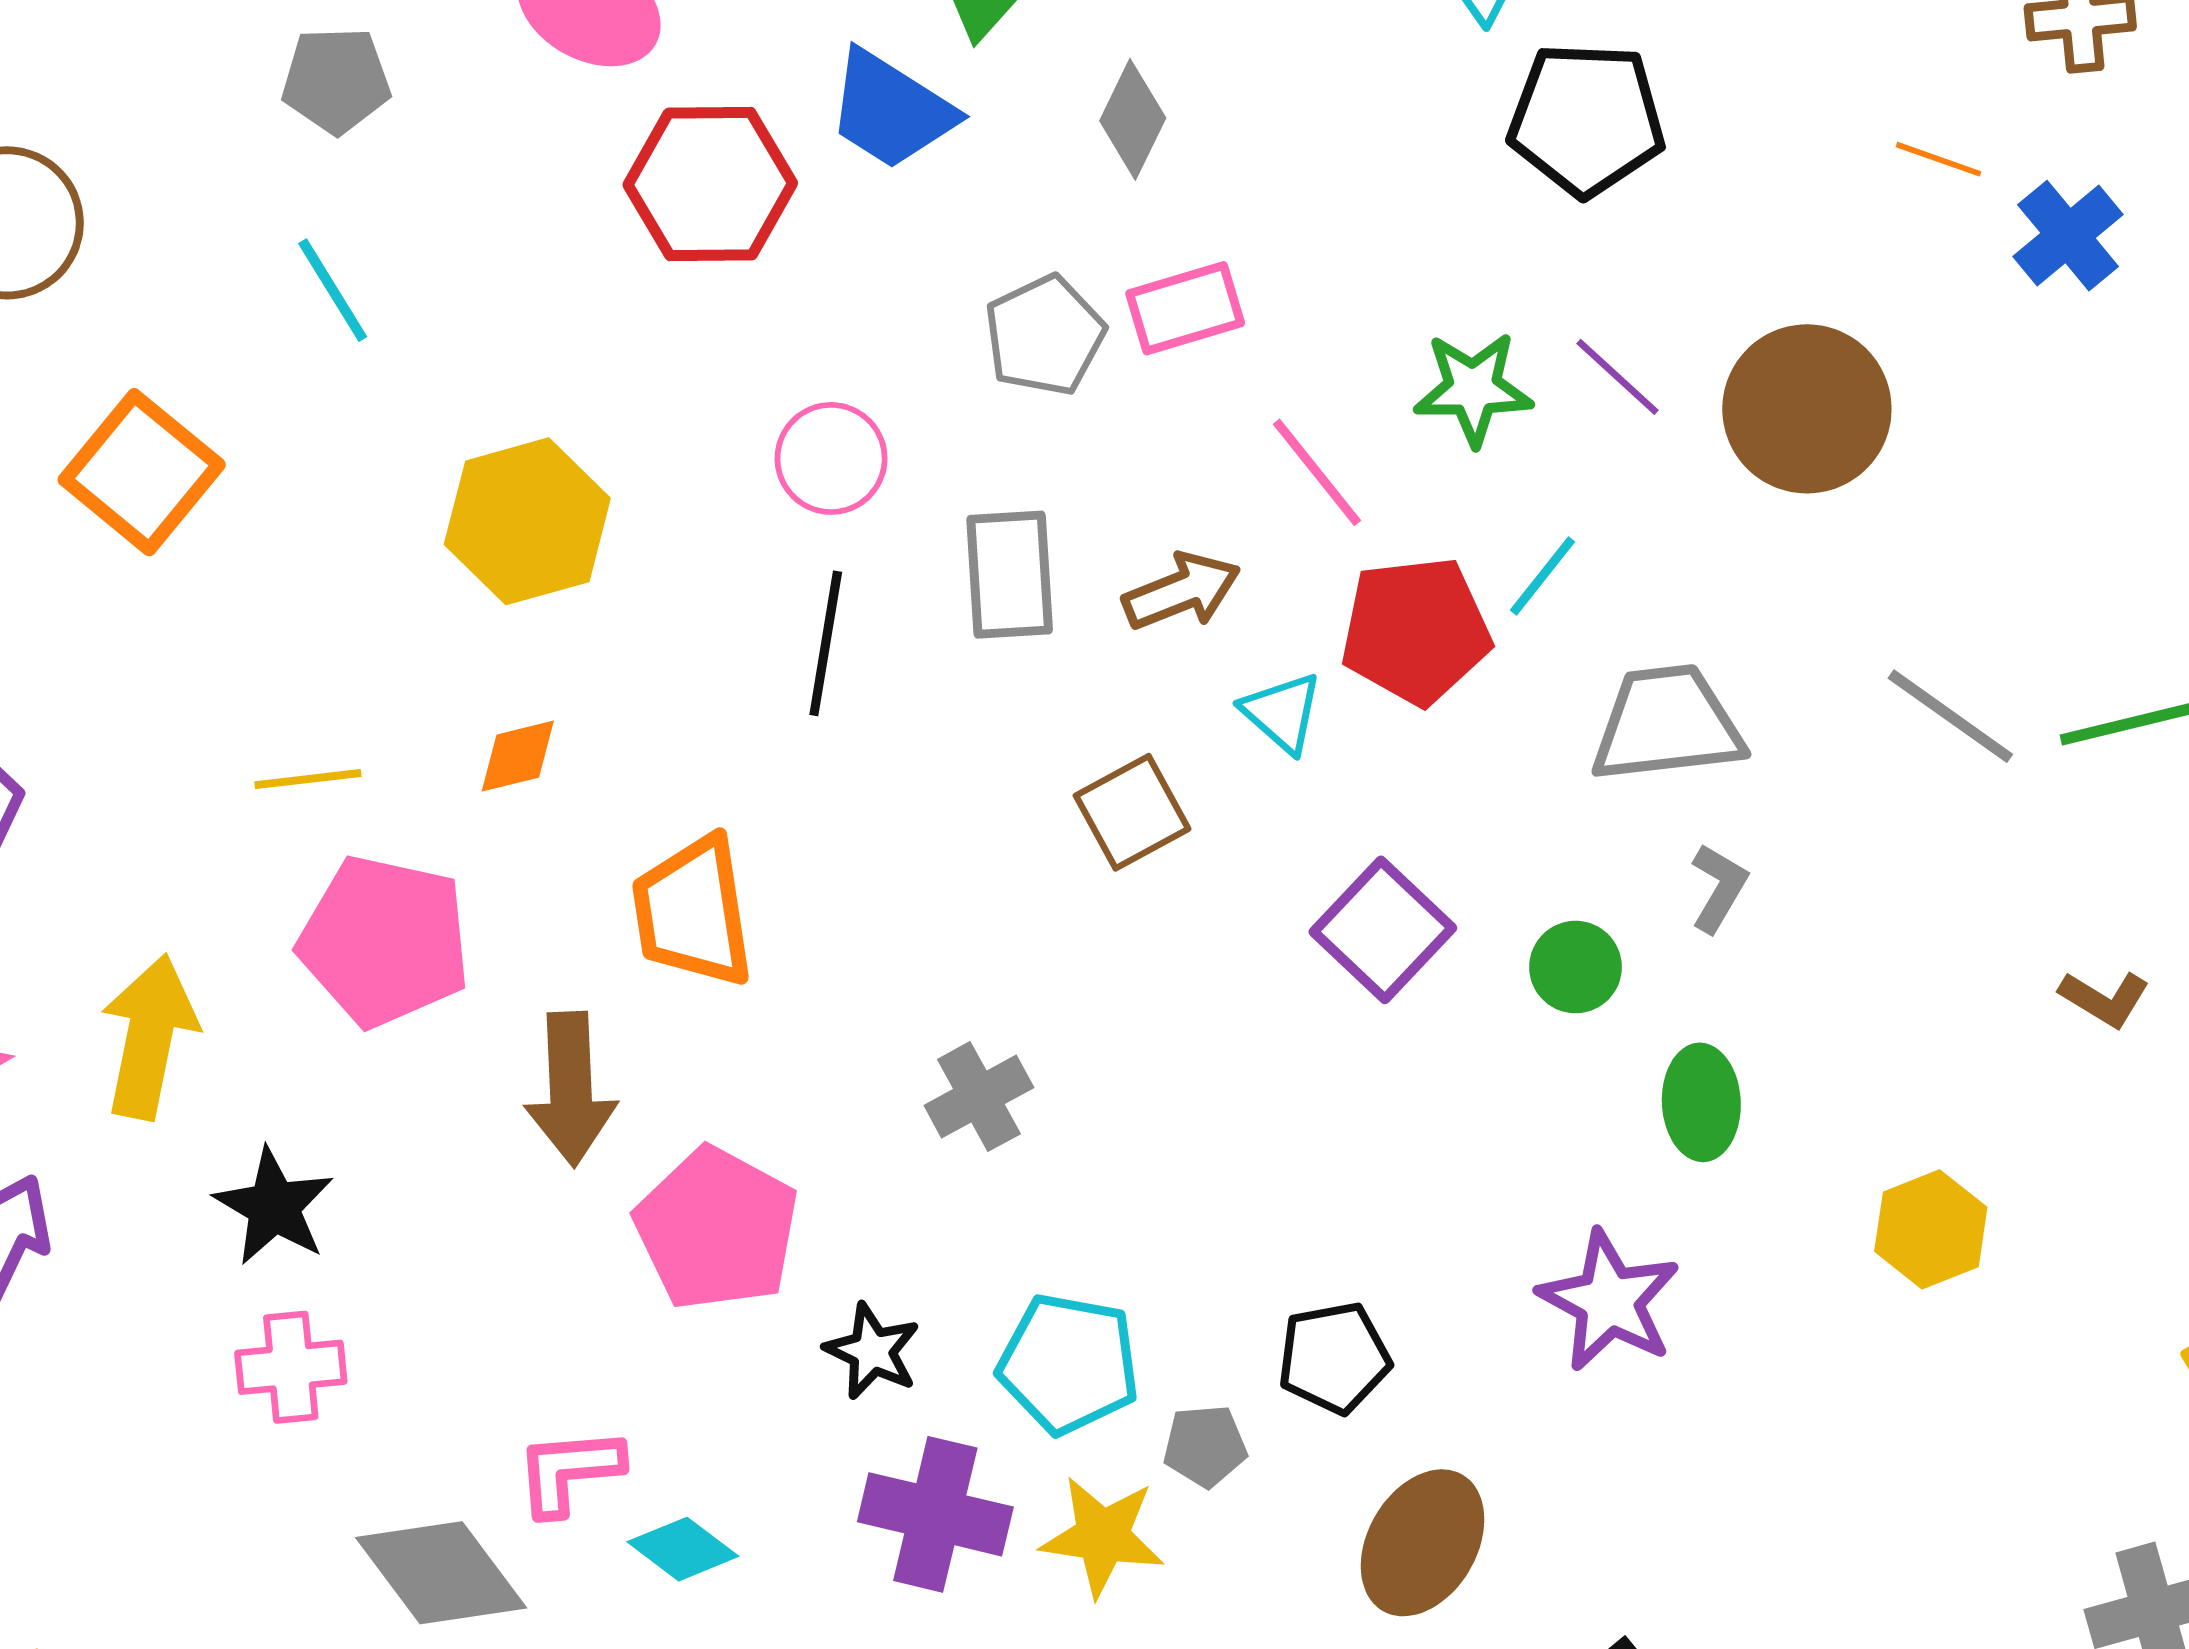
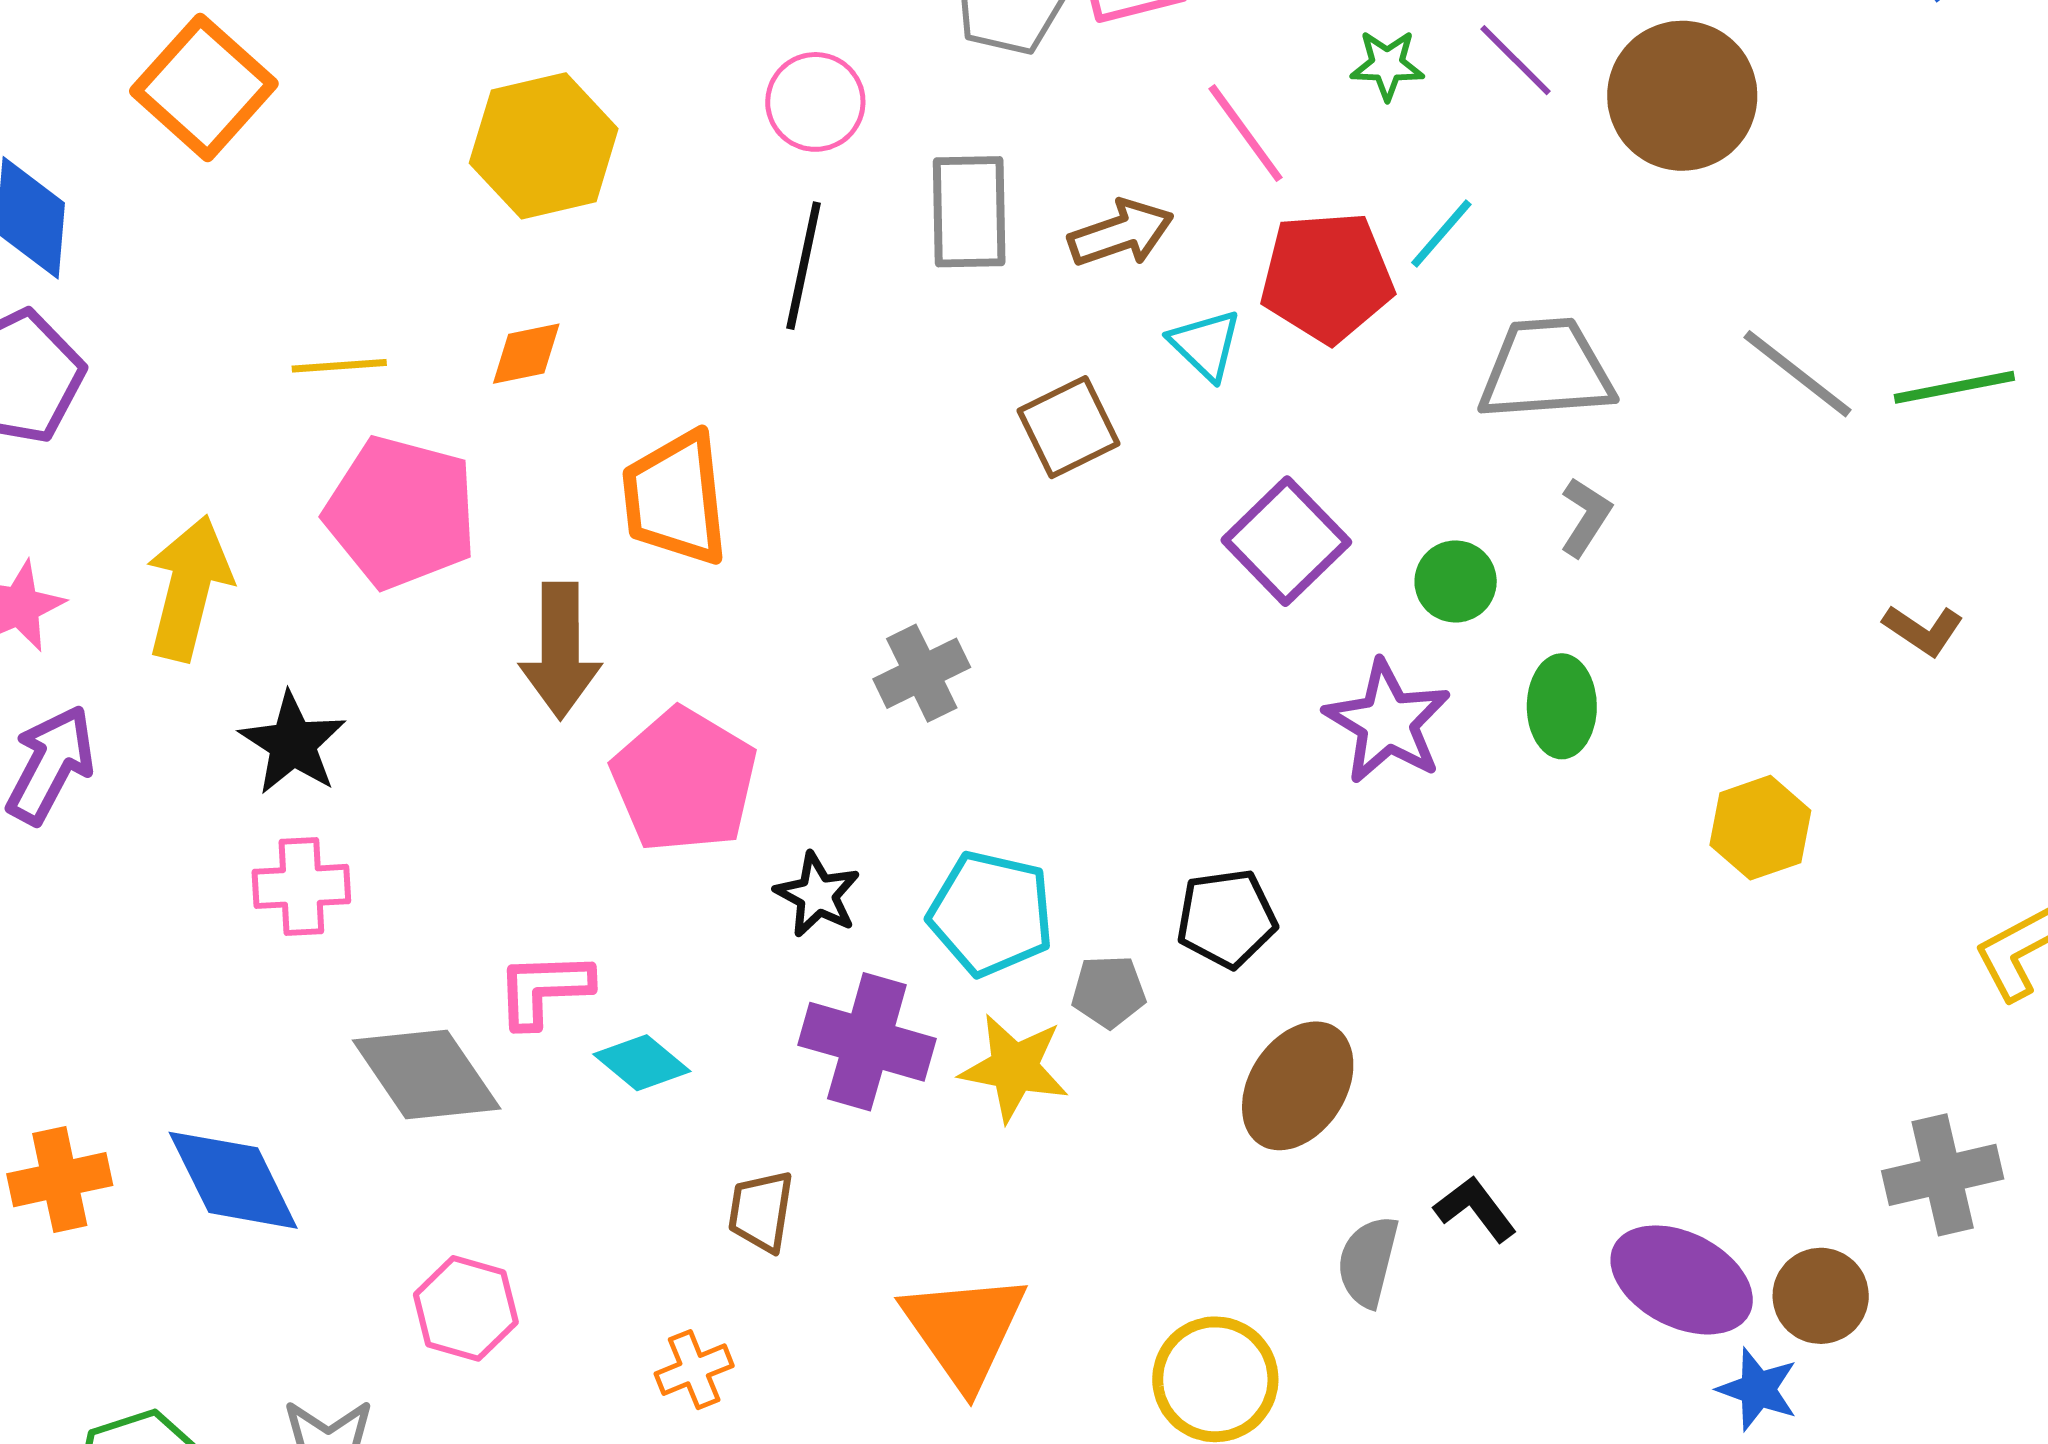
green star: (1473, 389) -> (1387, 65), size x0.7
purple star: (1609, 1301) -> (1387, 722), moved

